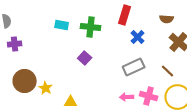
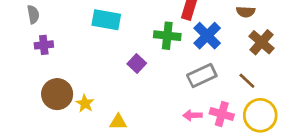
cyan rectangle: (62, 25) -> (106, 20), size x1.5
green cross: (91, 27) -> (167, 36), moved
blue cross: (138, 37) -> (207, 36), size x1.5

